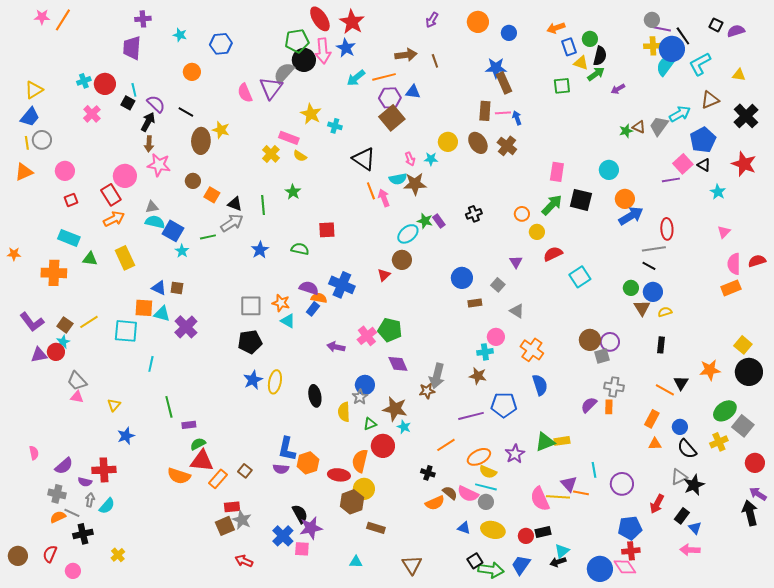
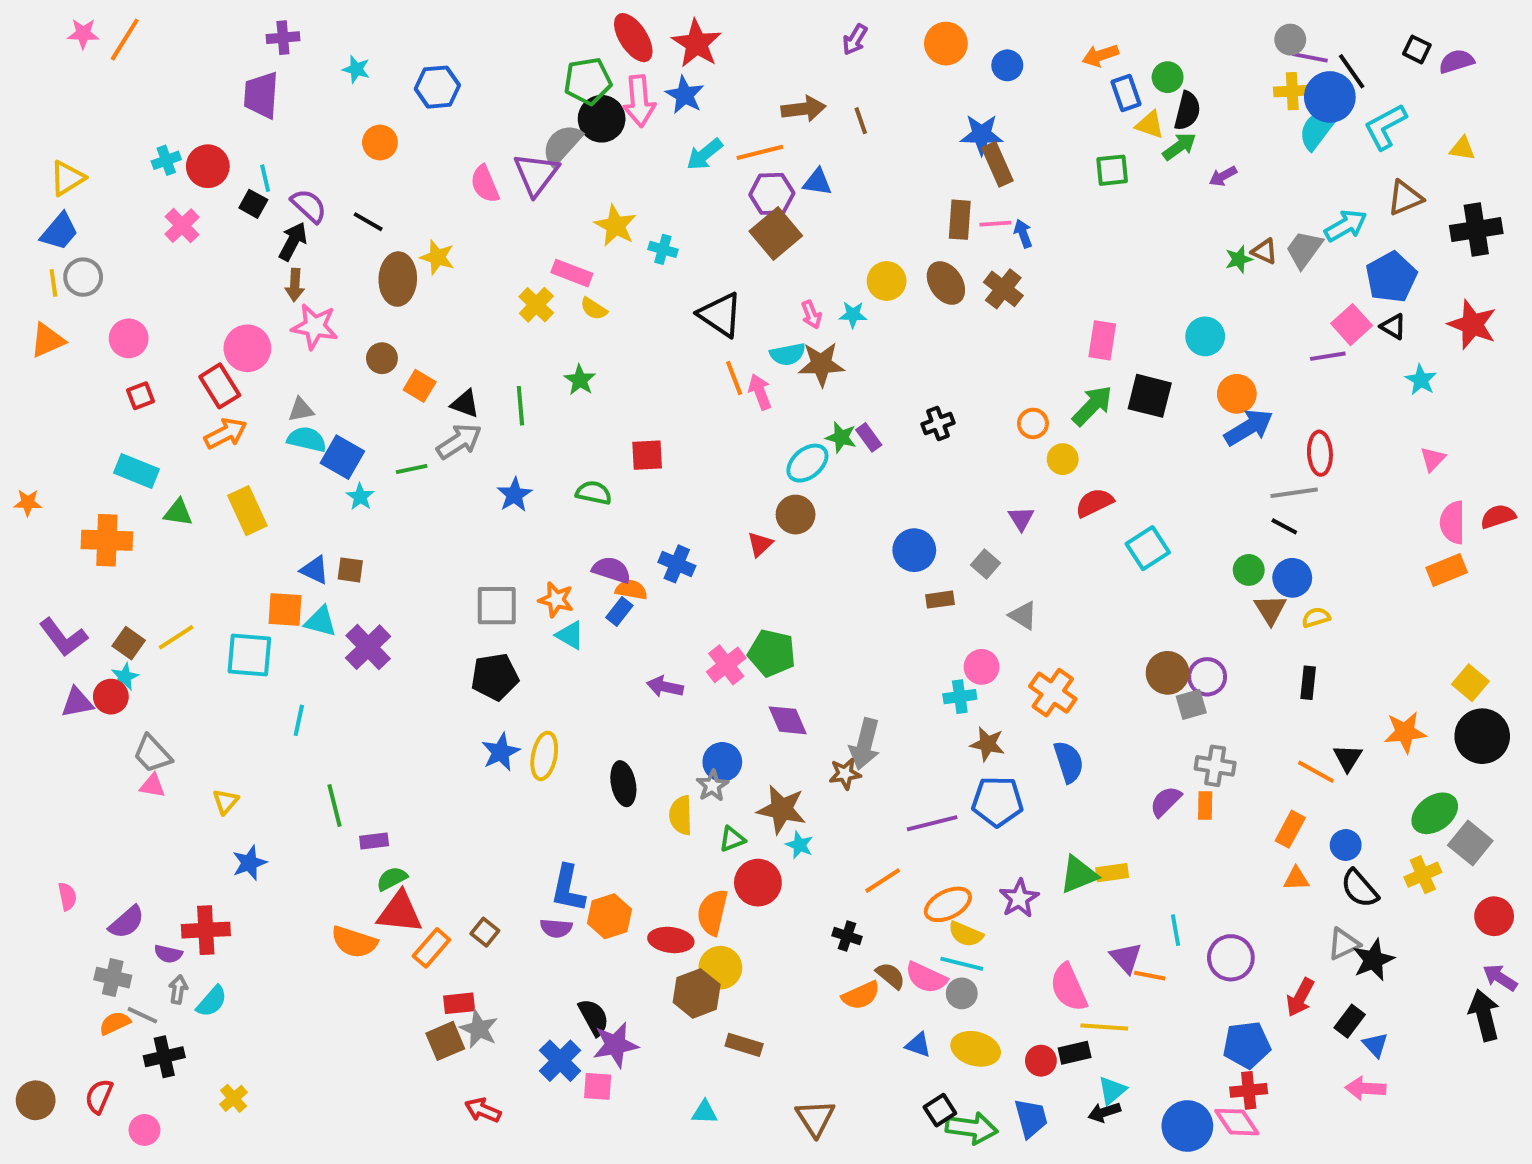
black cross: (746, 116) -> (1476, 230), turned 35
blue cross: (342, 285) -> (677, 564), size x0.7
brown star: (478, 376) -> (987, 744), moved
yellow line: (558, 497) -> (1104, 1027), moved
blue trapezoid: (521, 565) -> (1031, 1118), turned 130

